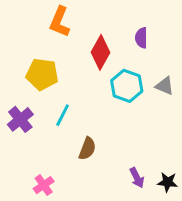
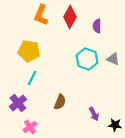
red diamond: (100, 52) -> (70, 17), moved
cyan line: (63, 115) -> (32, 78), moved
purple cross: (20, 119) -> (18, 103), moved
purple arrow: (137, 178) -> (94, 114), moved

